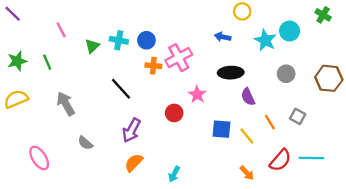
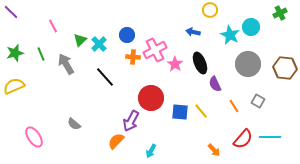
green cross: (323, 15) -> (280, 13), turned 32
cyan cross: (119, 40) -> (99, 44), moved, turned 35
black ellipse: (231, 73) -> (200, 63), turned 70
gray circle: (286, 74) -> (248, 64), size x1.6
pink star: (197, 94) -> (175, 64), moved
gray arrow: (66, 104) -> (66, 64), moved
red circle: (174, 113) -> (151, 98), size x1.6
blue square: (221, 129) -> (180, 112), moved
purple arrow: (131, 130) -> (131, 121), moved
yellow line: (247, 136) -> (201, 111), moved

